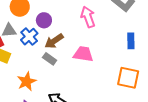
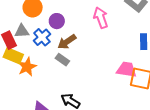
pink trapezoid: (83, 54) -> (126, 69), moved
orange star: (27, 81) -> (27, 67), moved

